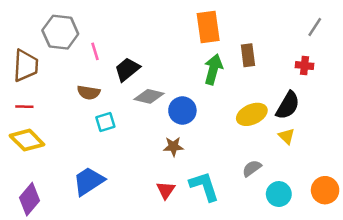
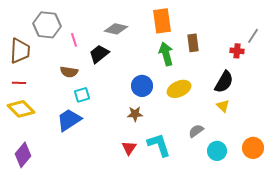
gray line: (315, 27) -> (253, 36), moved
green arrow: (213, 69) -> (166, 54), turned -30
gray diamond: (149, 96) -> (116, 29), moved
yellow ellipse: (252, 114) -> (179, 89), moved
blue trapezoid: (89, 181) -> (69, 120), moved

